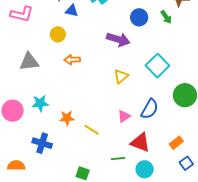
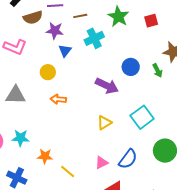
blue triangle: (72, 11) -> (65, 51), turned 48

